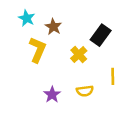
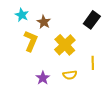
black rectangle: (101, 35) -> (92, 20), moved
yellow cross: (79, 55) -> (65, 45), size x1.5

